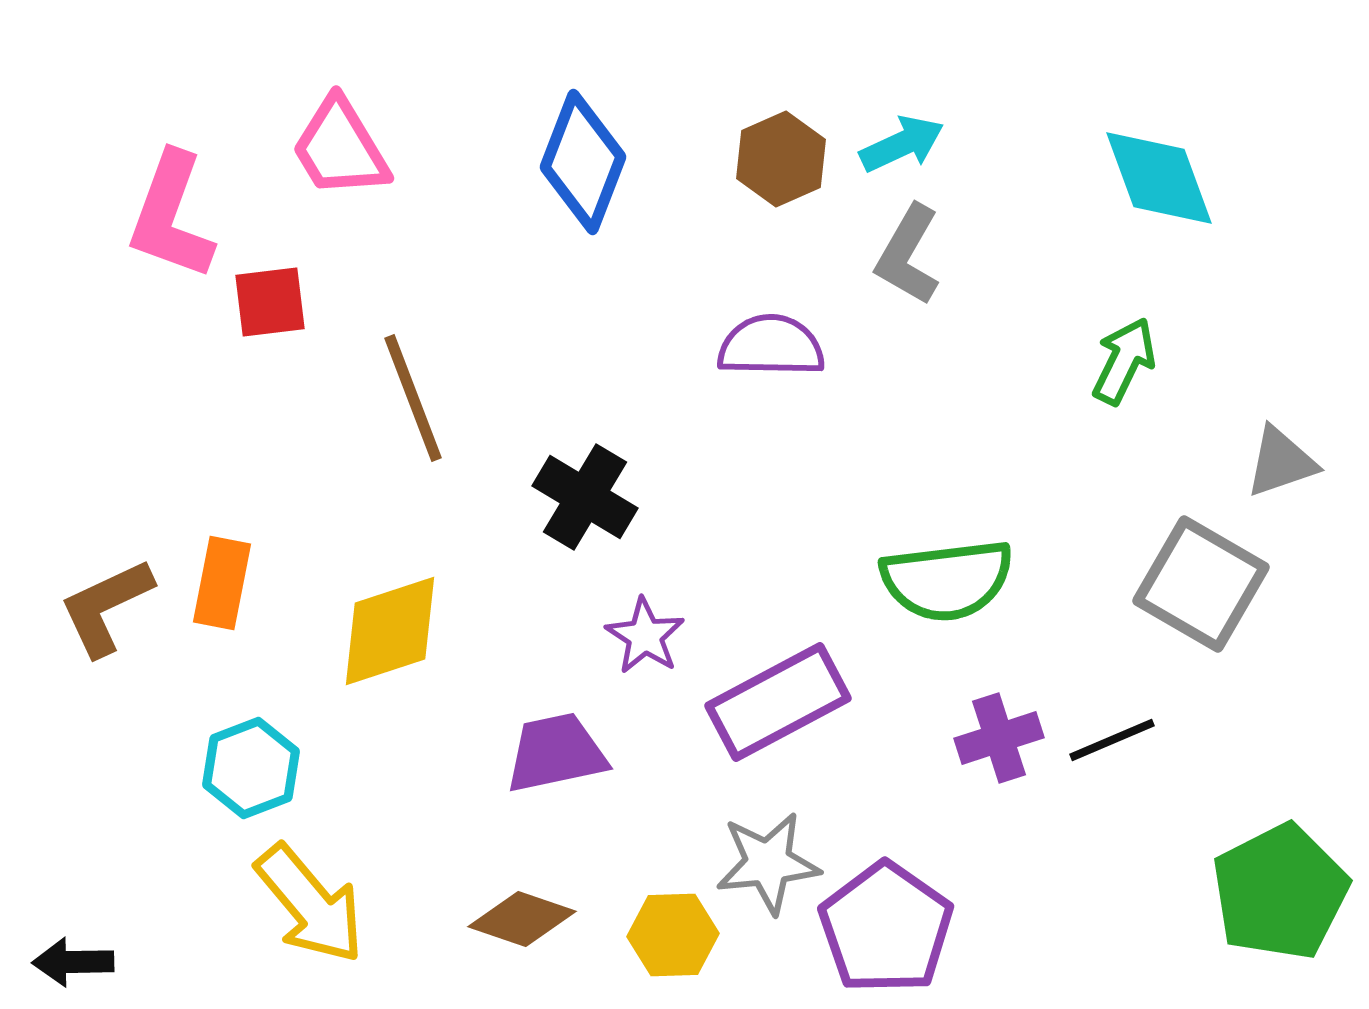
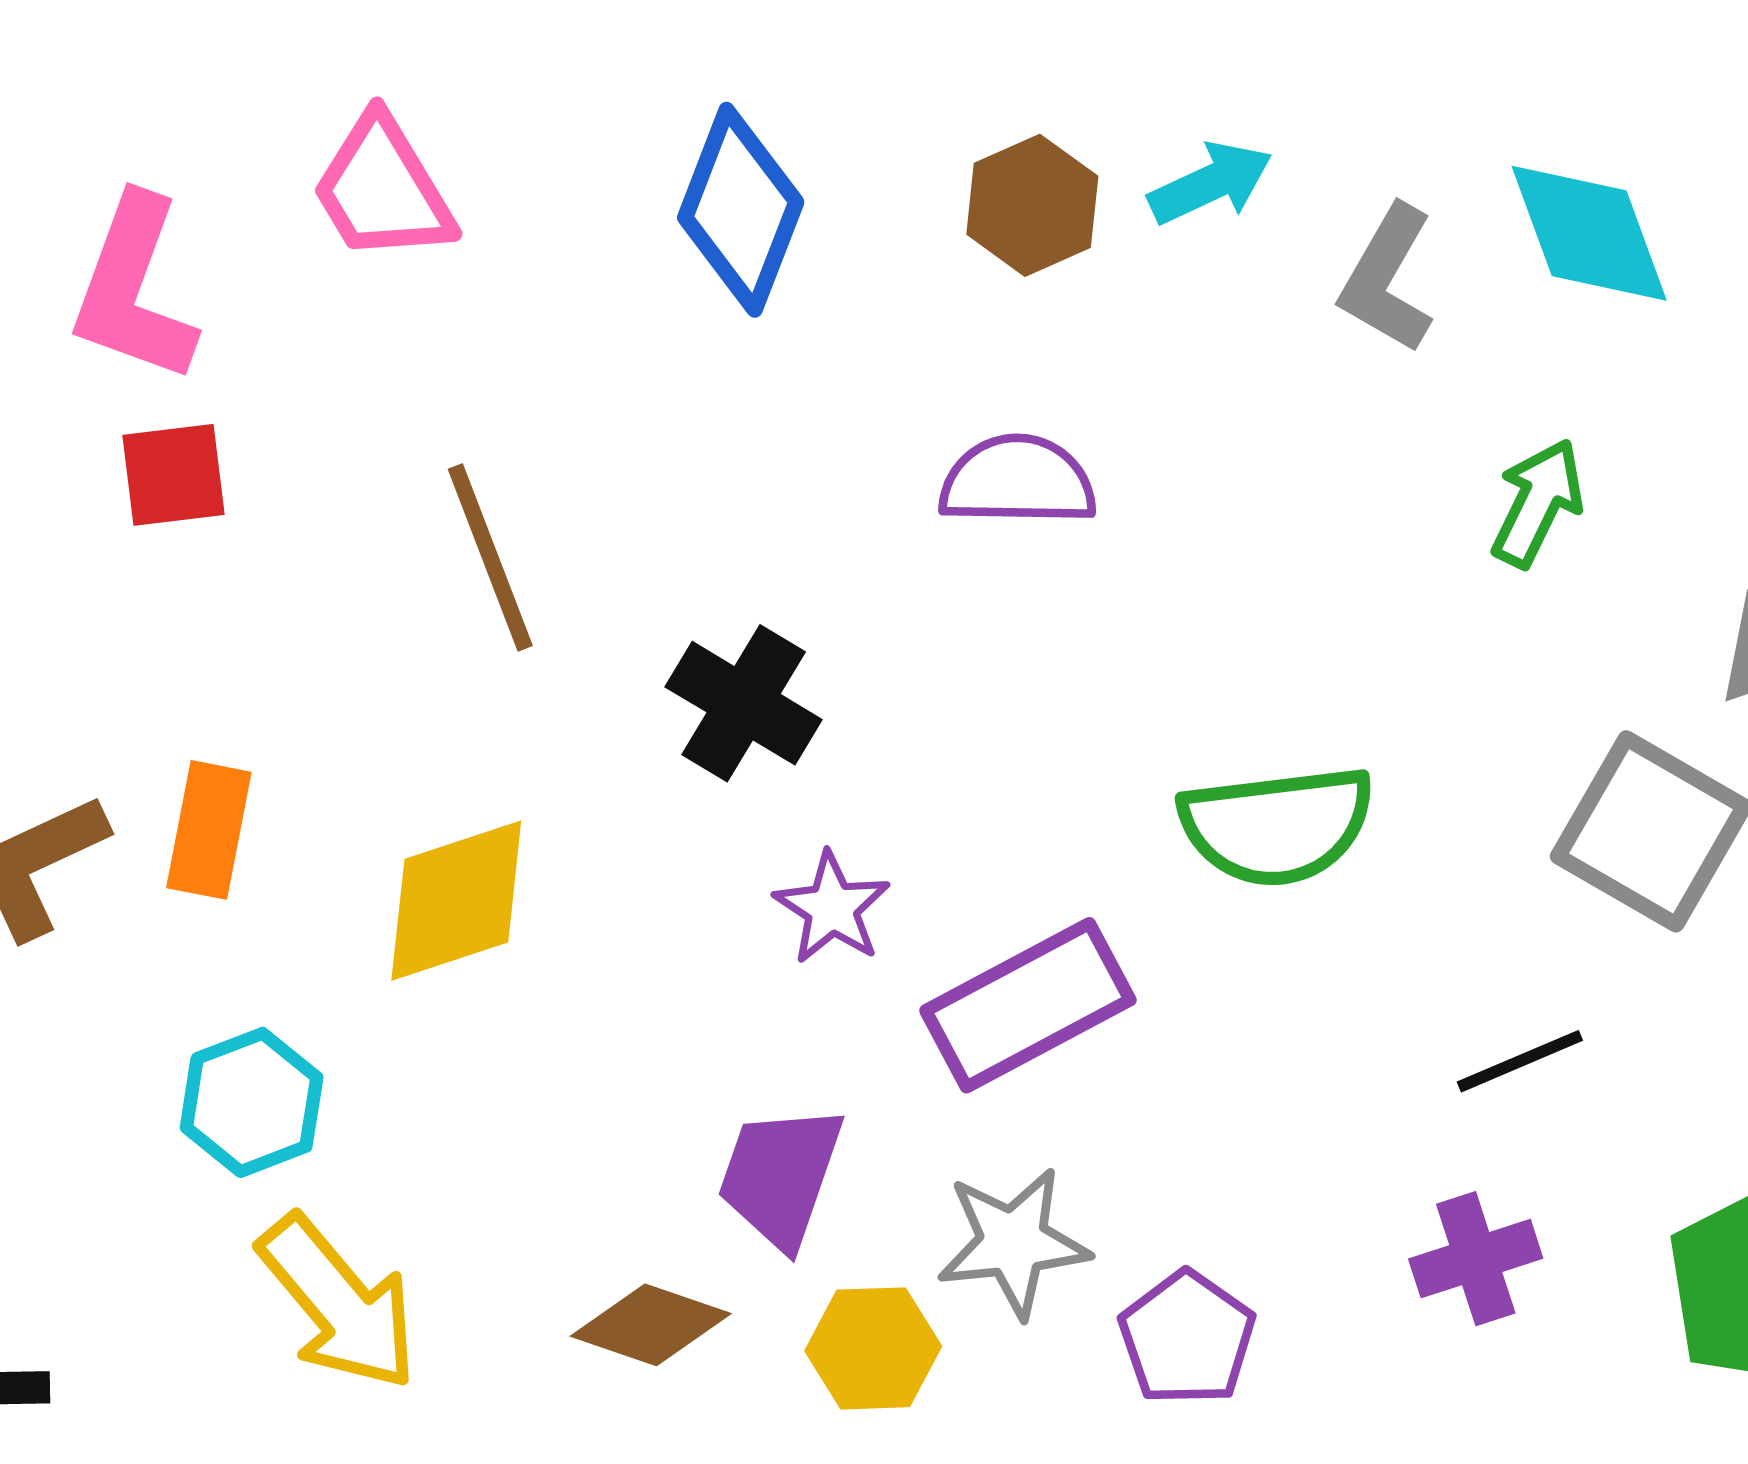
gray L-shape: (908, 255) -> (1387, 279), moved
red square: (270, 302) -> (174, 475), moved
purple cross: (999, 738) -> (1476, 1259), moved
purple trapezoid: (556, 753) -> (780, 1176), moved, turned -59
purple pentagon: (886, 928) -> (1187, 1338), size x0.7

